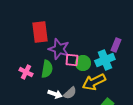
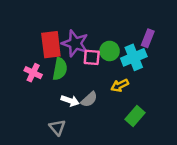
red rectangle: (40, 32) -> (51, 45), moved
green circle: (83, 63) -> (110, 51), moved
yellow arrow: (94, 82) -> (120, 85), size x0.6

